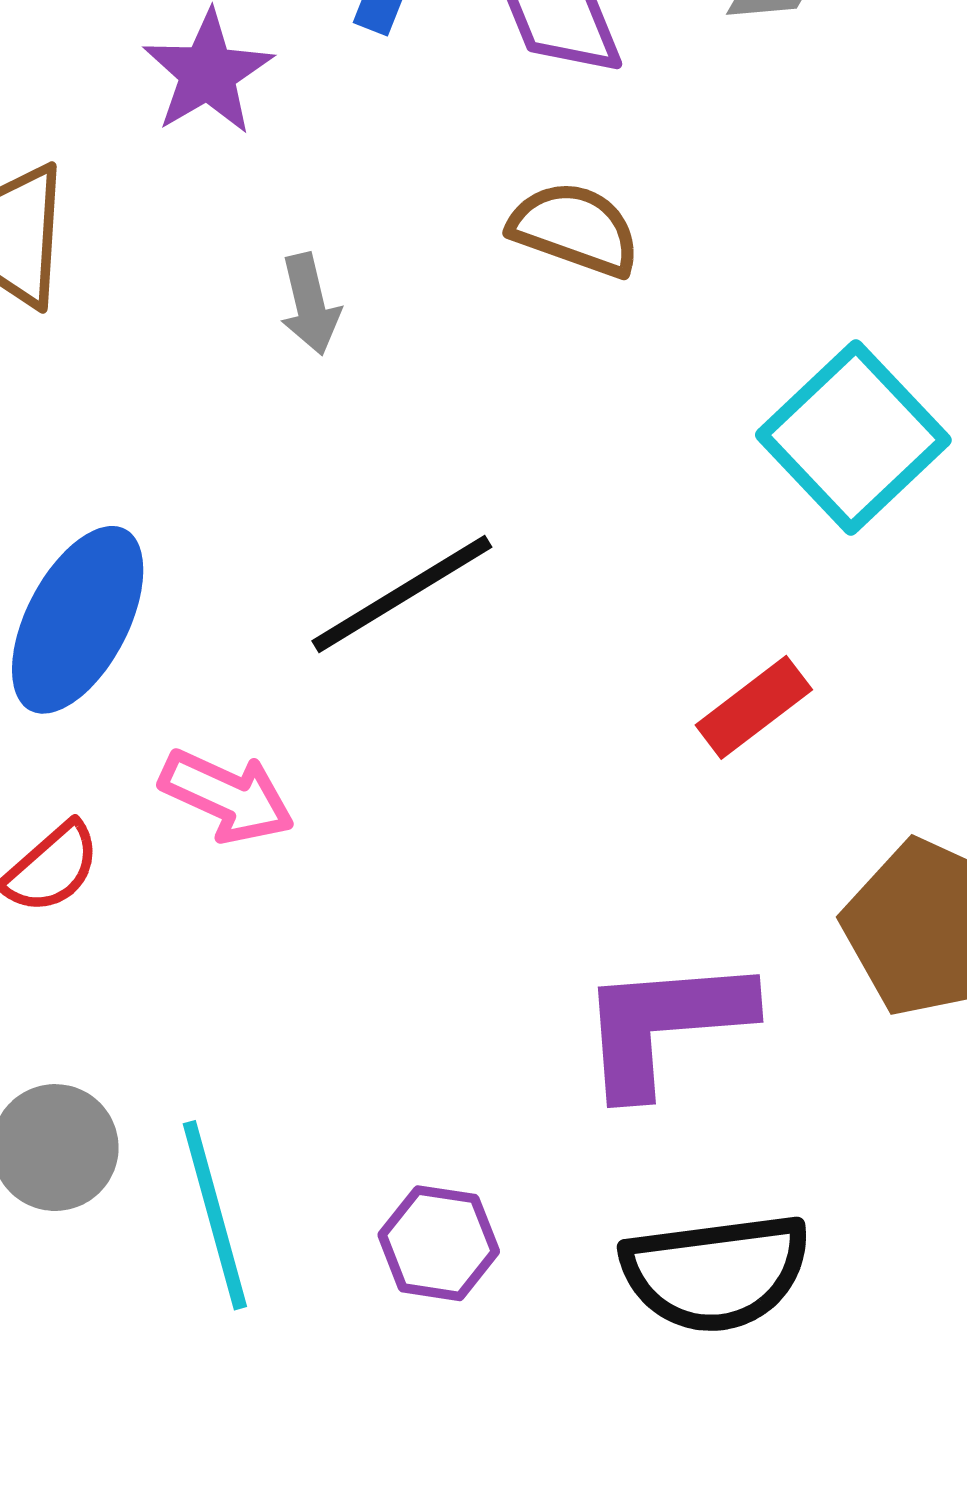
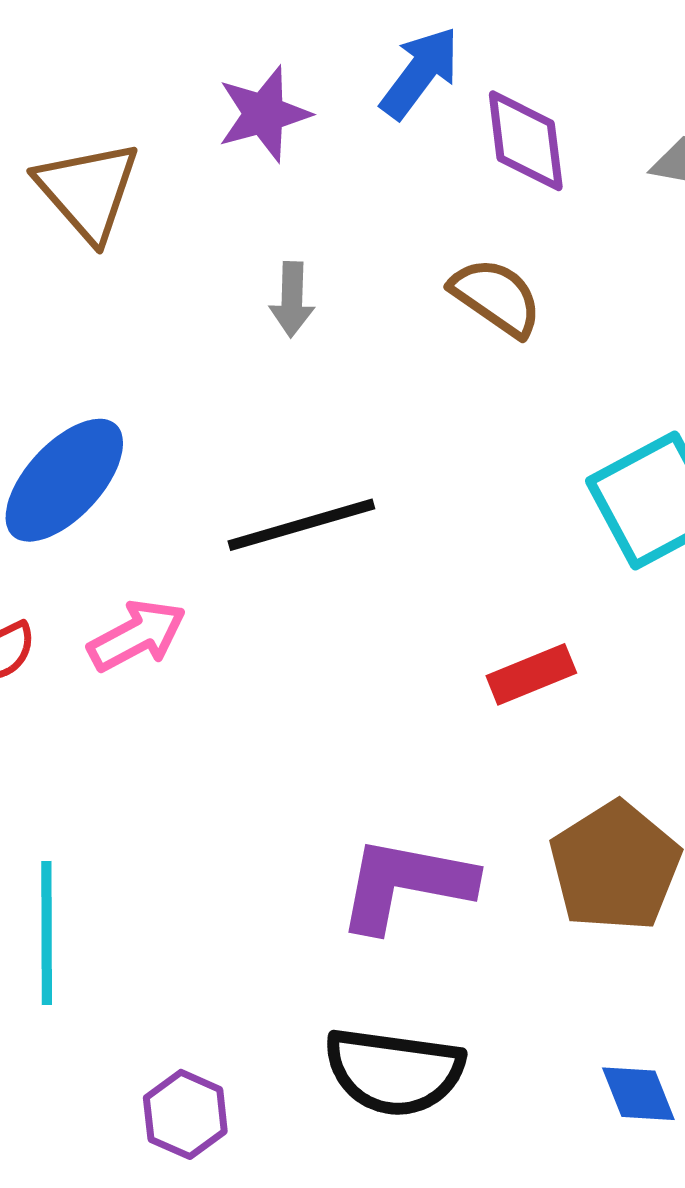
pink arrow: (227, 796) -> (137, 635), turned -68
purple hexagon: (439, 1243) -> (185, 1114), moved

